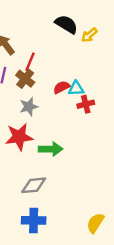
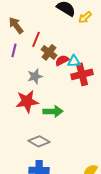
brown cross: (25, 79) -> (49, 52), moved
red cross: (86, 104) -> (82, 74), size x1.5
gray diamond: (34, 185) -> (39, 141), turned 35

